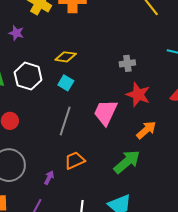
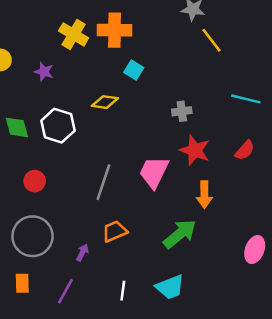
cyan square: (66, 83) -> (134, 70), moved
orange arrow: (146, 130) -> (204, 195), turned 130

